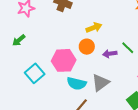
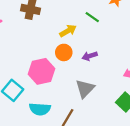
green line: (128, 48) -> (92, 17), moved
cyan semicircle: (77, 84) -> (40, 109), moved

